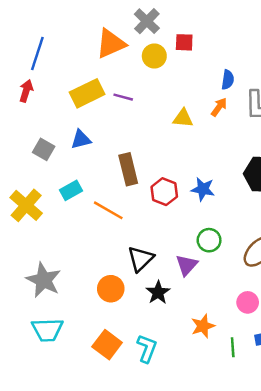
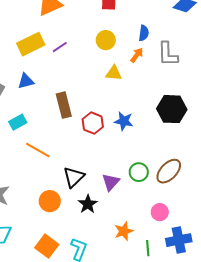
yellow circle: (154, 56) -> (106, 40), moved
purple line: (123, 97) -> (60, 47), turned -49
yellow triangle: (183, 118) -> (114, 73), moved
orange line: (108, 210) -> (38, 150), moved
green circle: (209, 240) -> (139, 172), moved

